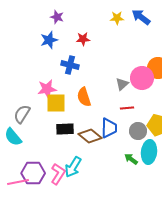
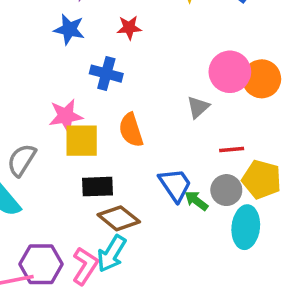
blue star: (49, 40) -> (69, 29), turned 30
pink circle: (142, 78) -> (230, 72), moved
red line: (127, 108) -> (232, 149), moved
blue trapezoid: (109, 128) -> (175, 185), turned -35
brown diamond: (90, 136) -> (119, 218), moved
green arrow: (131, 159) -> (196, 201), moved

